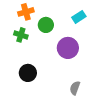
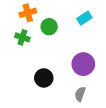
purple circle: (68, 48) -> (83, 64), moved
black circle: (28, 73) -> (44, 78), moved

